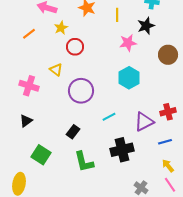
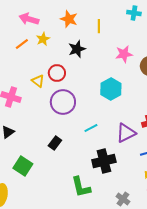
black star: (146, 26) -> (77, 49), moved
orange line: (29, 34) -> (22, 44), moved
pink star: (128, 43) -> (124, 54), moved
red circle: (75, 47) -> (57, 73), moved
green L-shape: (84, 162) -> (81, 187), moved

